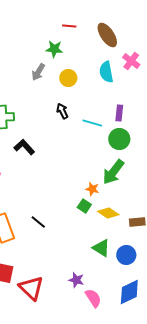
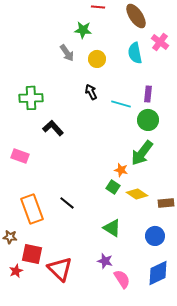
gray arrow: (38, 72) -> (67, 53), turned -66
green triangle: (101, 248) -> (112, 228), moved

